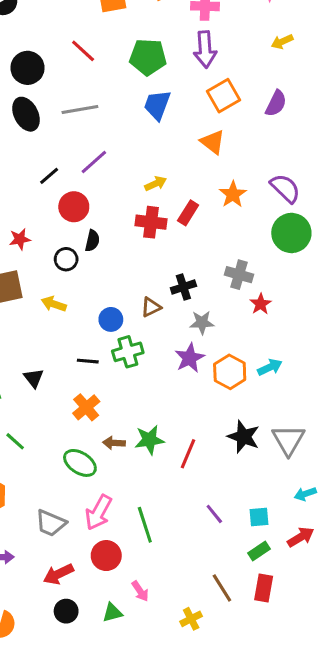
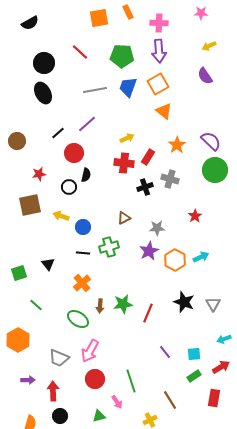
orange square: (224, 96) -> (158, 84), moved
purple semicircle: (276, 103) -> (205, 76), moved, turned 120
gray line: (80, 110) -> (95, 90), moved
gray cross: (239, 275) -> (170, 179), moved
black cross: (183, 287) -> (145, 187), moved
blue circle: (111, 319) -> (83, 227), moved
gray triangle: (288, 440) -> (213, 304), size x0.7
brown arrow: (114, 443) -> (100, 306), turned -88
green line: (145, 525) -> (131, 381), moved
red arrow: (58, 574) -> (53, 391), moved, turned 114
red rectangle: (264, 588) -> (214, 398), moved
black circle: (66, 611) -> (60, 416), moved

